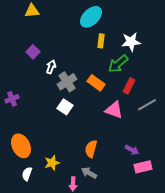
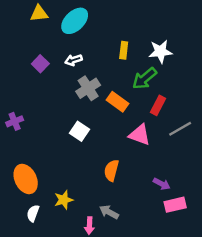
cyan ellipse: (91, 17) -> (75, 21), moved
white arrow: (51, 67) -> (73, 60), moved, turned -128
gray cross: (67, 82) -> (88, 88), moved
orange semicircle: (91, 149) -> (111, 170), moved

